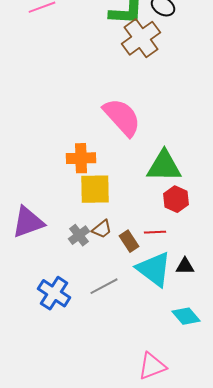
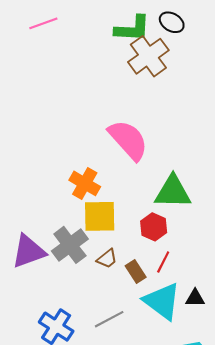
orange cross: (81, 158) -> (85, 183), turned 32
red hexagon: (176, 199) -> (154, 227), moved
red line: (155, 232) -> (163, 262), turned -60
gray cross: (79, 235) -> (70, 245), moved, size x1.6

